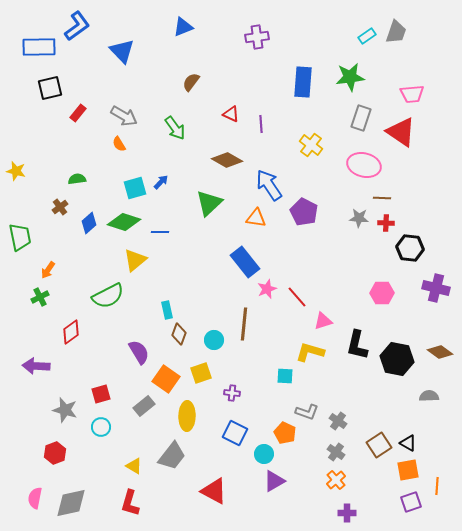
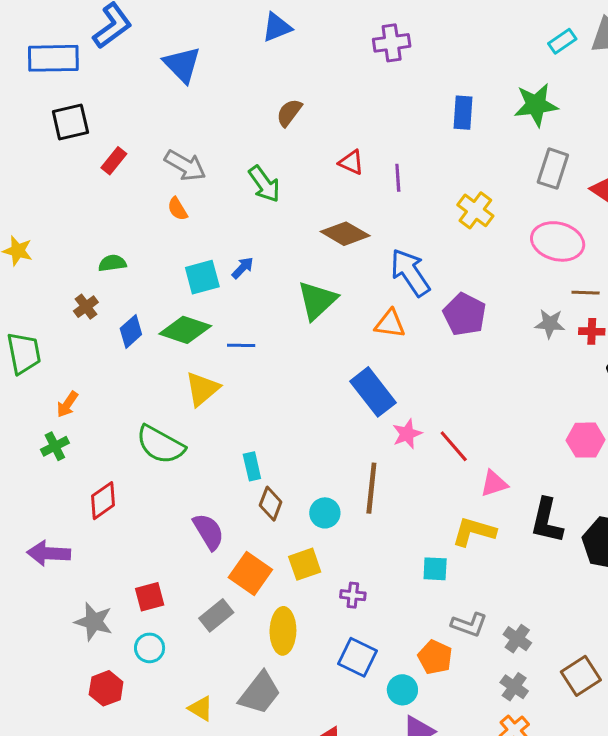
blue rectangle: (303, 82) -> (463, 113), size x0.7
green semicircle: (108, 296) -> (160, 445), turned 56
red hexagon: (55, 453) -> (106, 688), moved

